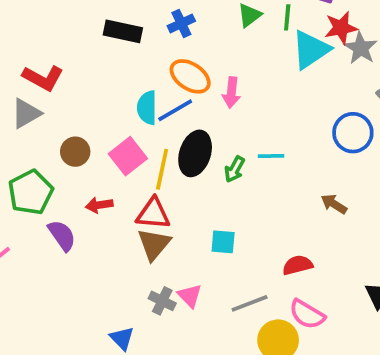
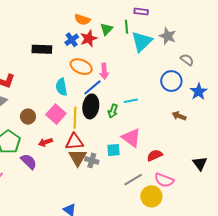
red star: (341, 28) -> (89, 38), moved
blue line: (175, 110) -> (92, 87), moved
brown arrow: (334, 204) -> (179, 116), moved
pink triangle: (190, 296) -> (131, 138), moved, size x1.5
gray cross: (162, 301) -> (92, 160), moved

